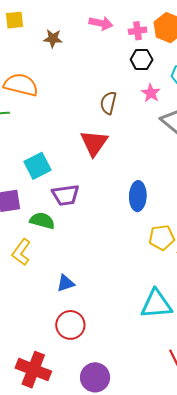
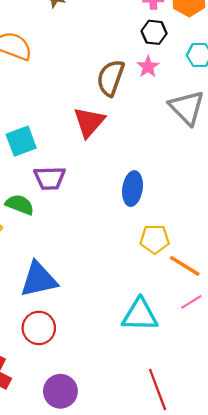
pink star: (151, 93) -> (148, 67), moved
brown semicircle: (108, 103) -> (111, 78), size x1.4
blue triangle: (66, 283) -> (39, 279), size x1.8

